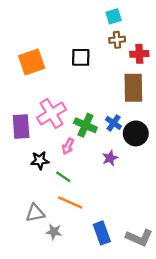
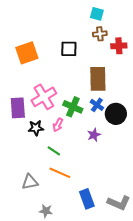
cyan square: (114, 16) -> (97, 14), turned 32
brown rectangle: (133, 88) -> (98, 79), moved
black star: (40, 160) -> (36, 128), moved
gray star: (54, 232) -> (46, 211), moved

